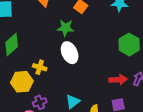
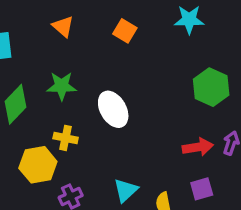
green star: (65, 28) -> (62, 86), moved

